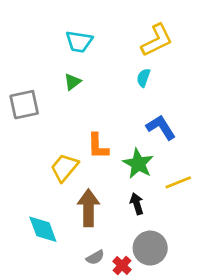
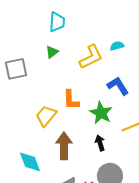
yellow L-shape: (157, 40) -> (91, 57), moved
cyan trapezoid: (79, 42) -> (57, 22), turned -95
cyan semicircle: (143, 78) -> (117, 46), moved, turned 56

